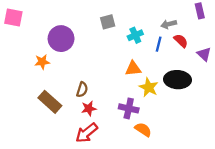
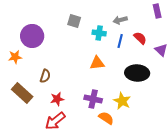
gray square: (108, 22) -> (74, 21), turned 32
gray arrow: (169, 24) -> (120, 20), moved
cyan cross: (135, 35) -> (99, 33), turned 32
yellow star: (149, 87) -> (122, 101), moved
brown semicircle: (82, 90) -> (45, 76), moved

